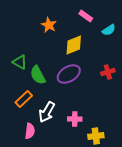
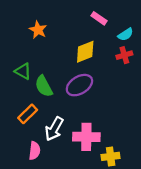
orange star: (49, 25) -> (38, 30), moved
red cross: (108, 72) -> (124, 55), moved
pink cross: (75, 119) -> (86, 137), size x1.6

